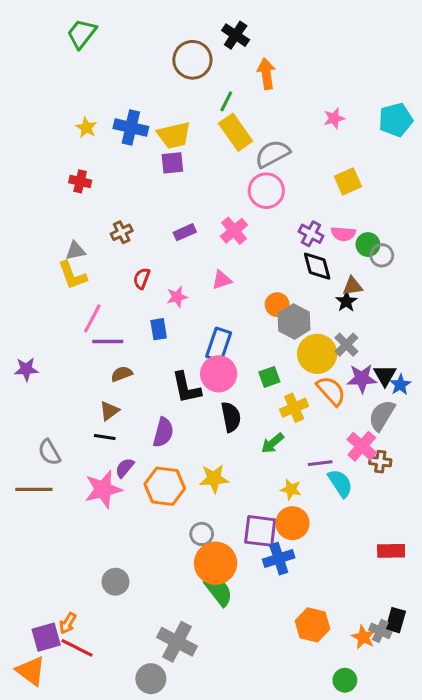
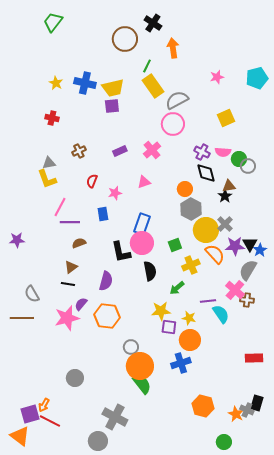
orange circle: (277, 305) -> (185, 189), moved
yellow star: (214, 479) -> (161, 311), moved
purple square: (260, 531) -> (169, 327), moved, size x0.7

